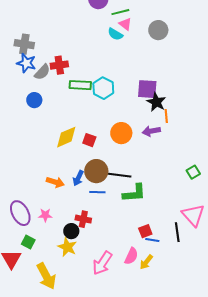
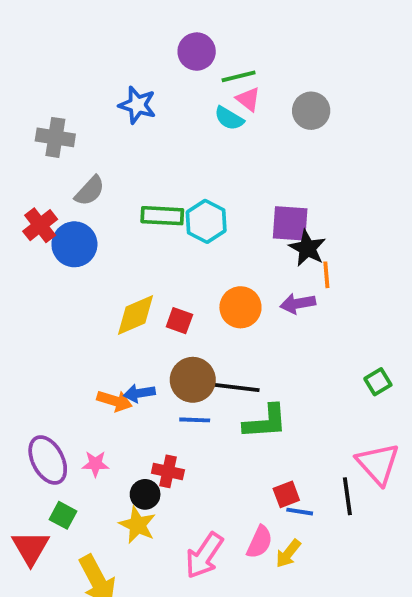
blue star: (26, 63) -> (137, 105), moved
red cross: (59, 65) -> (40, 225), moved, turned -30
blue circle: (34, 100) -> (74, 244), size x1.5
blue arrow: (78, 178) -> (139, 393), moved, turned 56

